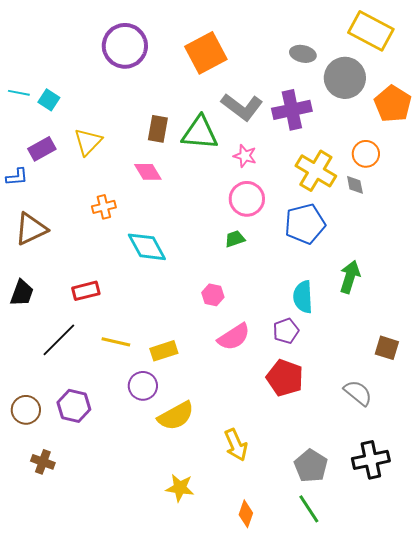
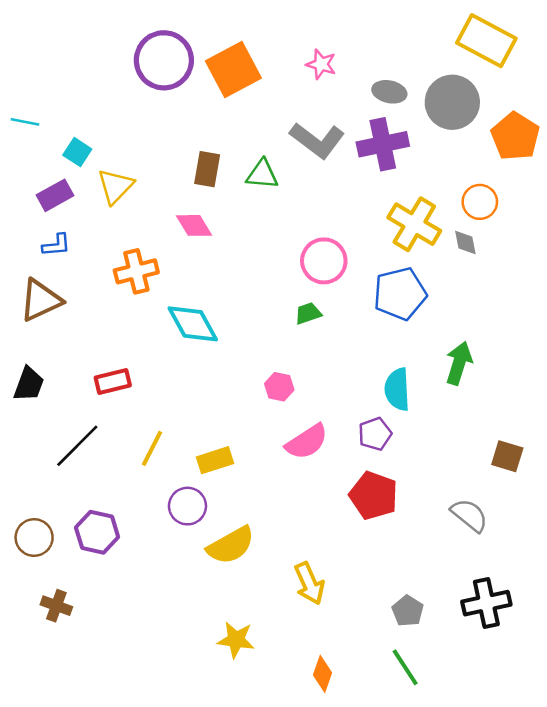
orange square: (206, 53) -> (233, 69), moved
gray ellipse: (303, 54) -> (389, 92), moved
cyan square: (49, 100) -> (77, 152), moved
green triangle: (200, 133) -> (262, 174), size x0.7
pink star: (245, 156) -> (321, 64), moved
blue L-shape: (17, 177) -> (56, 245), moved
orange cross: (104, 207) -> (136, 271), size x1.4
yellow line: (116, 342) -> (152, 448), turned -76
gray pentagon: (311, 466) -> (408, 611), size x0.7

